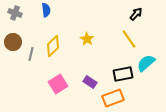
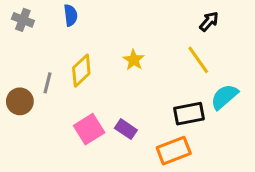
brown circle: (13, 42) -> (20, 101), moved
purple rectangle: (90, 82) -> (126, 129), moved

